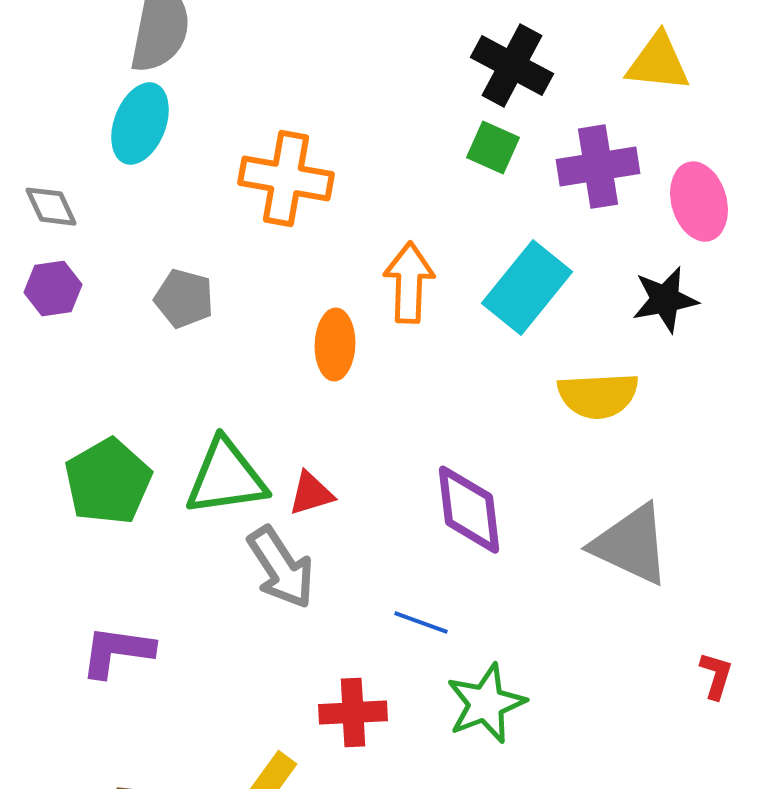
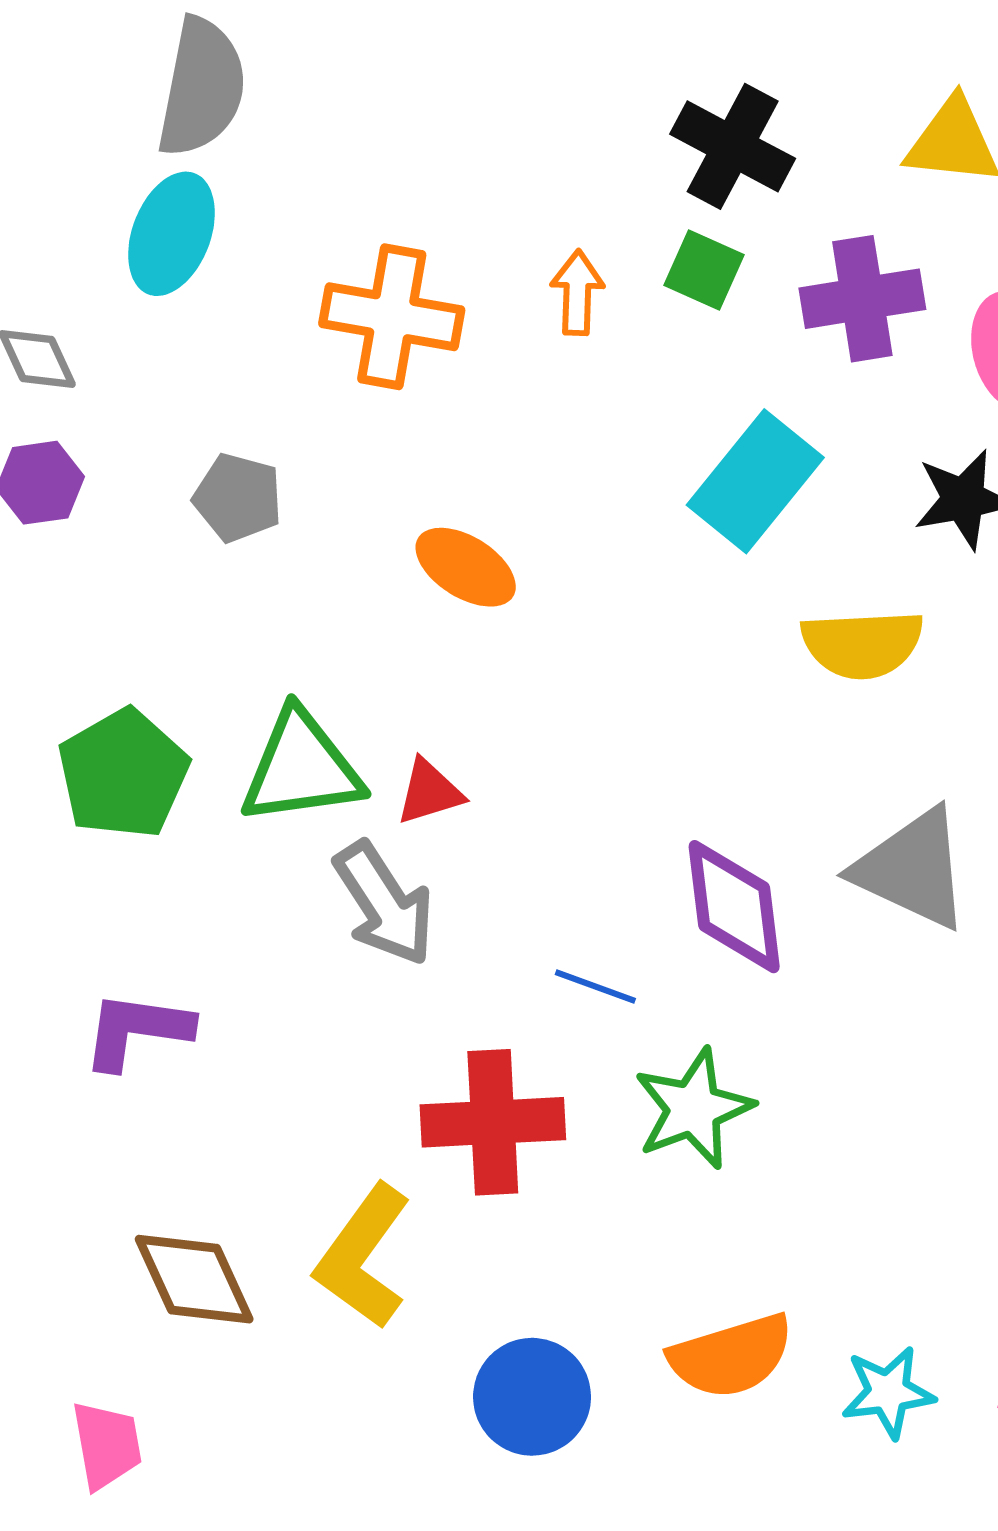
orange arrow: (409, 283) -> (577, 293), moved, size x0.7
orange ellipse: (335, 345) -> (466, 567), turned -60
purple diamond: (469, 510) -> (734, 907), moved
red cross: (353, 713) -> (493, 1122), size x1.4

